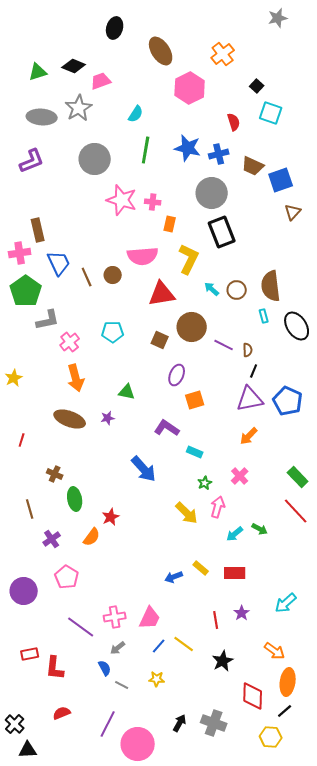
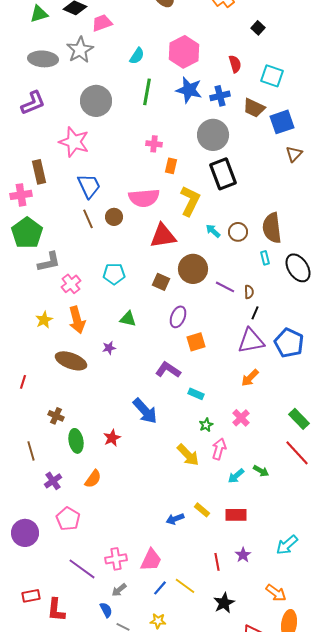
pink hexagon: (190, 88) -> (184, 52), moved
cyan square: (271, 113) -> (272, 76), moved
pink star: (122, 200) -> (74, 142), moved
blue trapezoid: (59, 263) -> (89, 186), moved
yellow star: (14, 378) -> (44, 320), moved
green triangle: (127, 392) -> (128, 319), moved
purple star: (108, 418) -> (109, 348), moved
red star: (111, 517) -> (112, 438), moved

